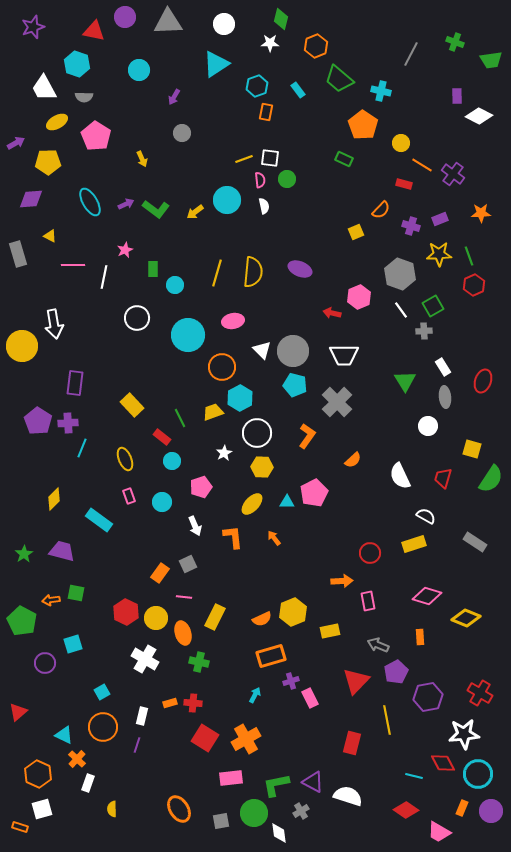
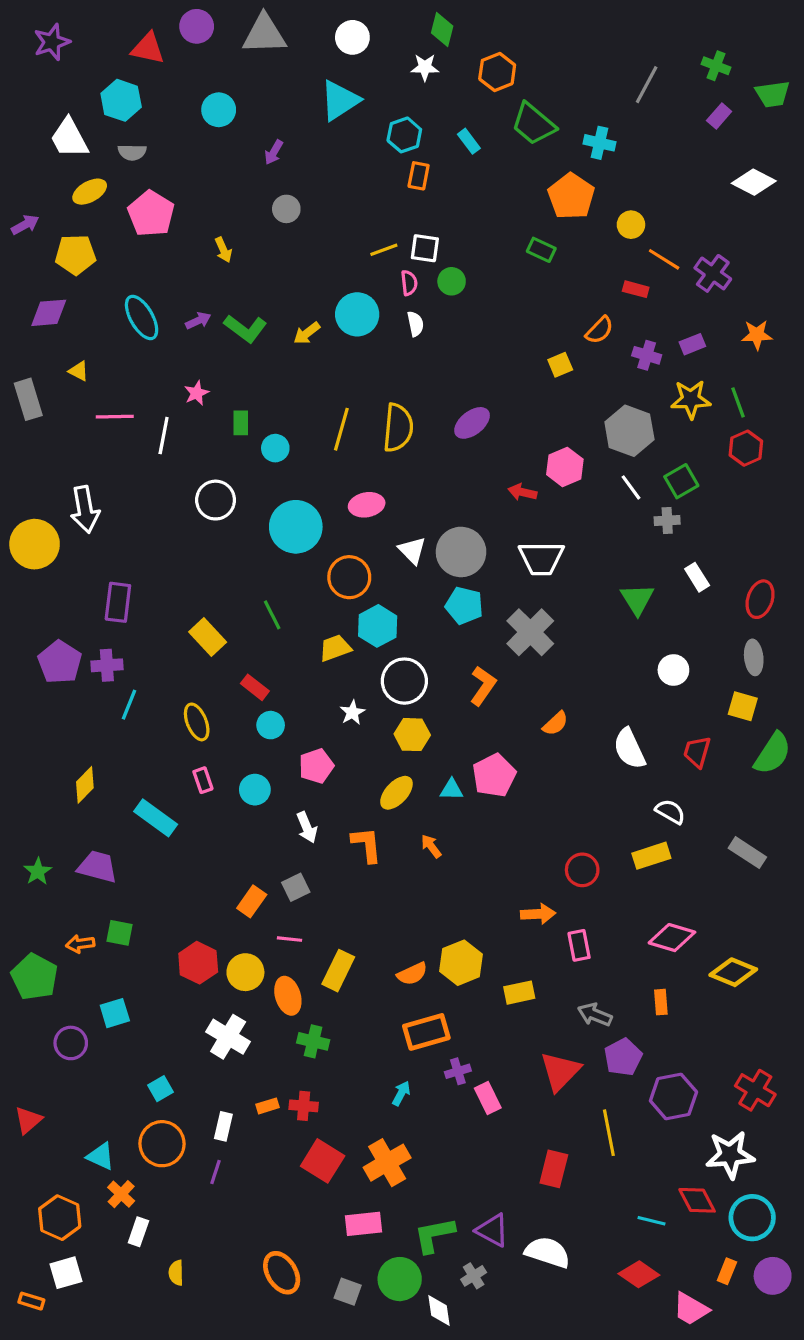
purple rectangle: (457, 96) -> (719, 116), moved, turned 42
purple ellipse: (300, 269) -> (472, 423), turned -60
gray ellipse: (445, 397) -> (754, 657), moved
green line: (180, 418) -> (272, 615), moved
gray square: (221, 821) -> (348, 1292), turned 30

